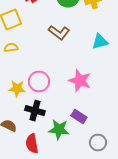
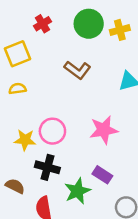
pink star: (80, 81) -> (104, 130), turned -30
green star: (59, 130) -> (77, 191), turned -30

